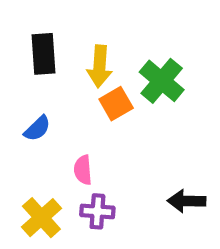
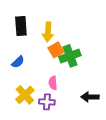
green cross: (162, 81) -> (70, 56), moved, turned 30
pink semicircle: (83, 170) -> (53, 83), moved
yellow cross: (41, 218) -> (25, 95), moved

